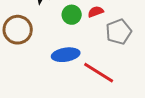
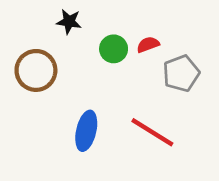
blue ellipse: (66, 55) -> (86, 131), moved, turned -68

